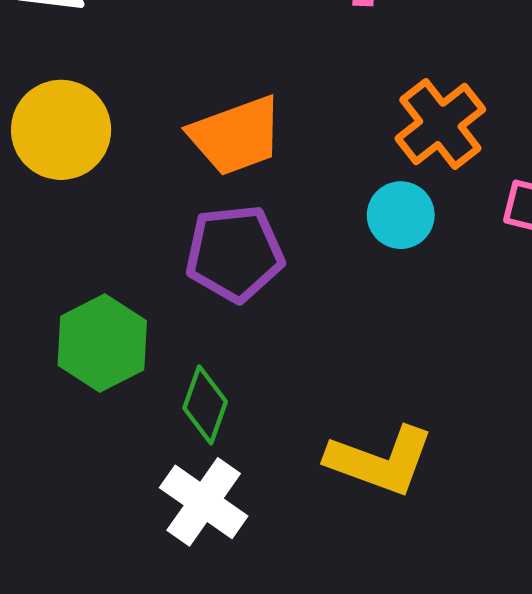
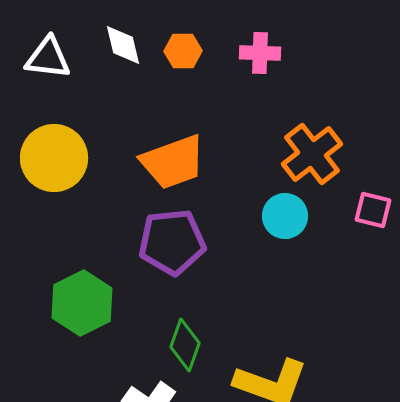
green diamond: (205, 405) -> (185, 345), moved

